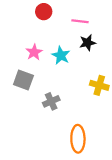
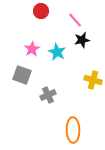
pink line: (80, 21) -> (75, 20), turned 42

